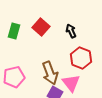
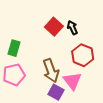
red square: (41, 27) -> (54, 27), moved
green rectangle: (14, 31) -> (14, 48), moved

